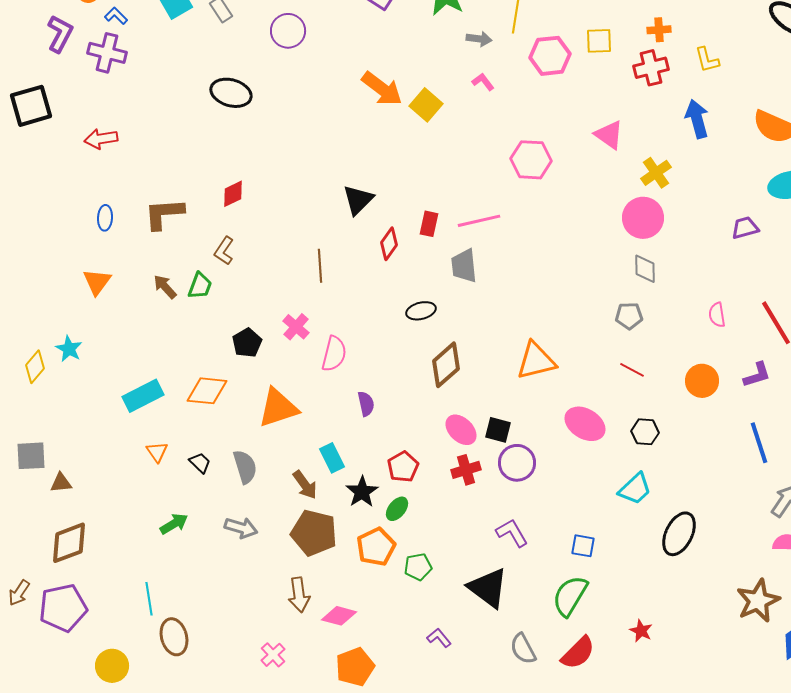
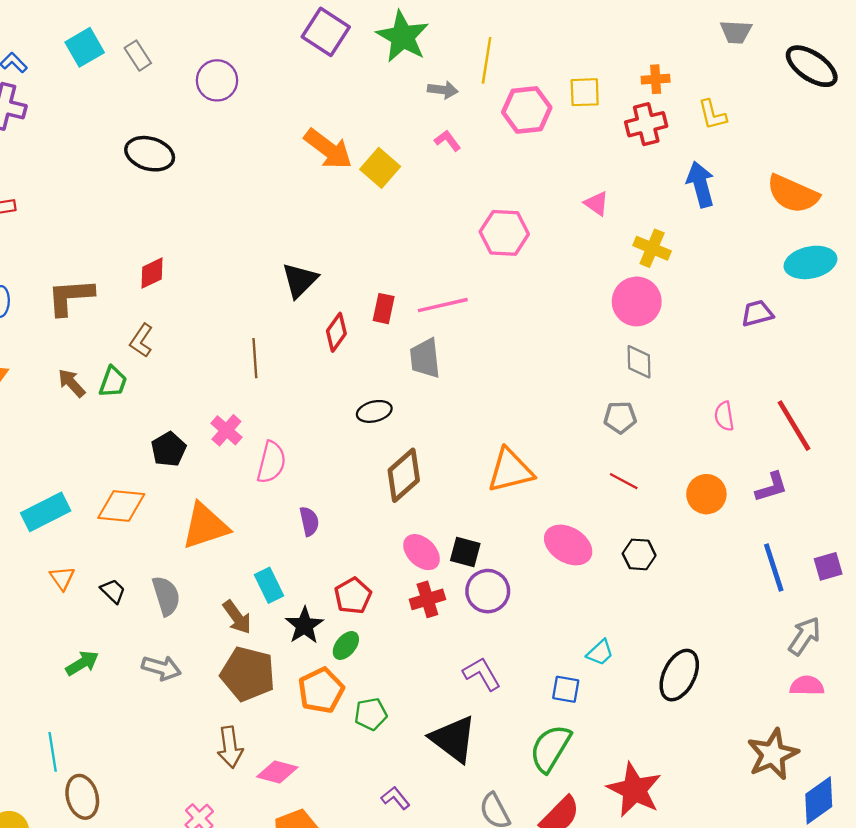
pink triangle: (609, 135) -> (596, 203), size x0.7
yellow cross: (656, 173) -> (652, 248), turned -32
cyan trapezoid: (635, 489) -> (600, 653), moved, size x0.7
red star: (641, 631) -> (634, 790), size x2.0

